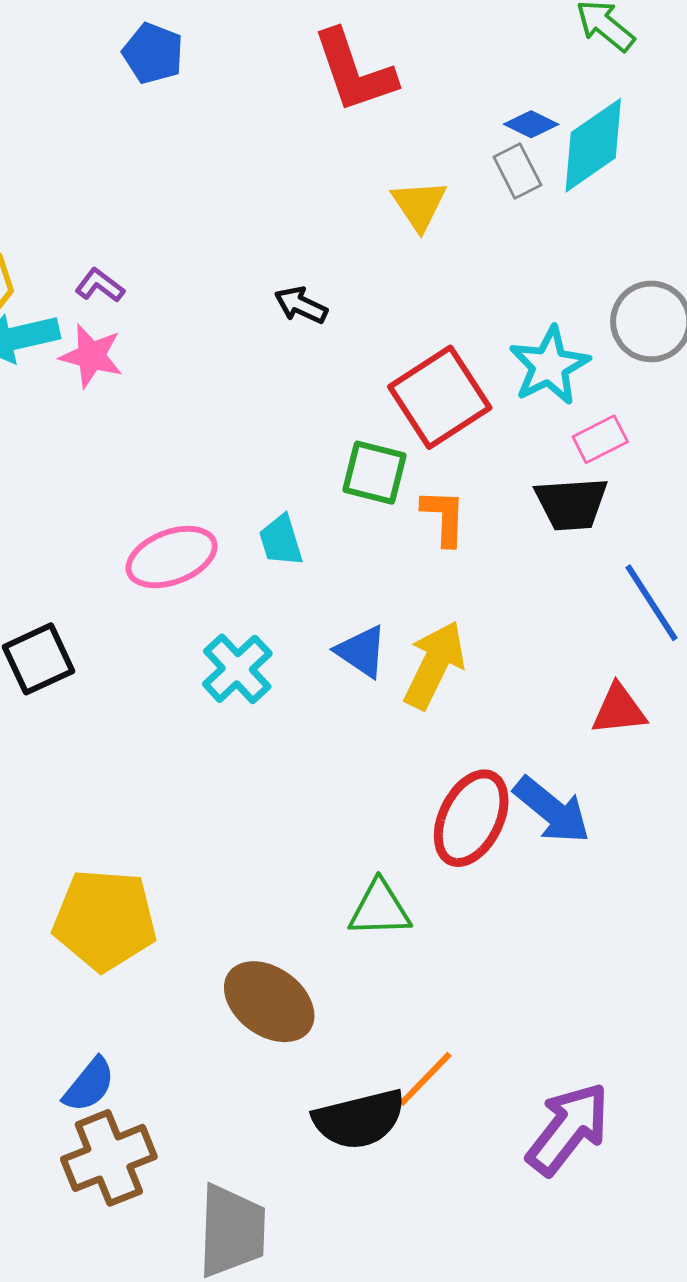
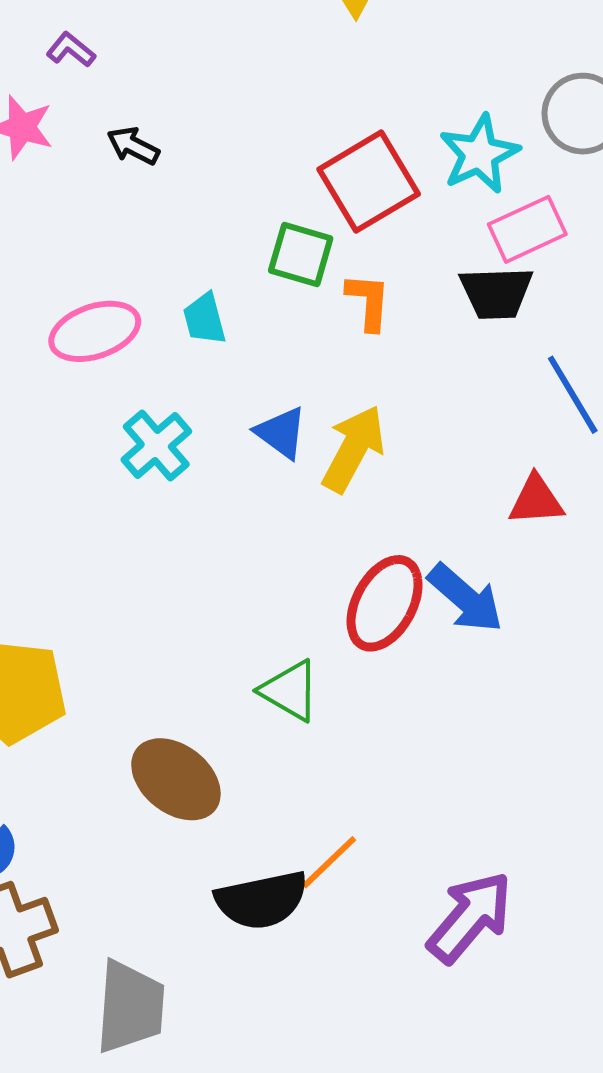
purple L-shape: (100, 285) -> (71, 50), moved
black arrow: (301, 305) -> (133, 146), moved
pink rectangle: (600, 439) -> (527, 229), size x1.4
green triangle: (380, 909) -> (290, 691), turned 30

